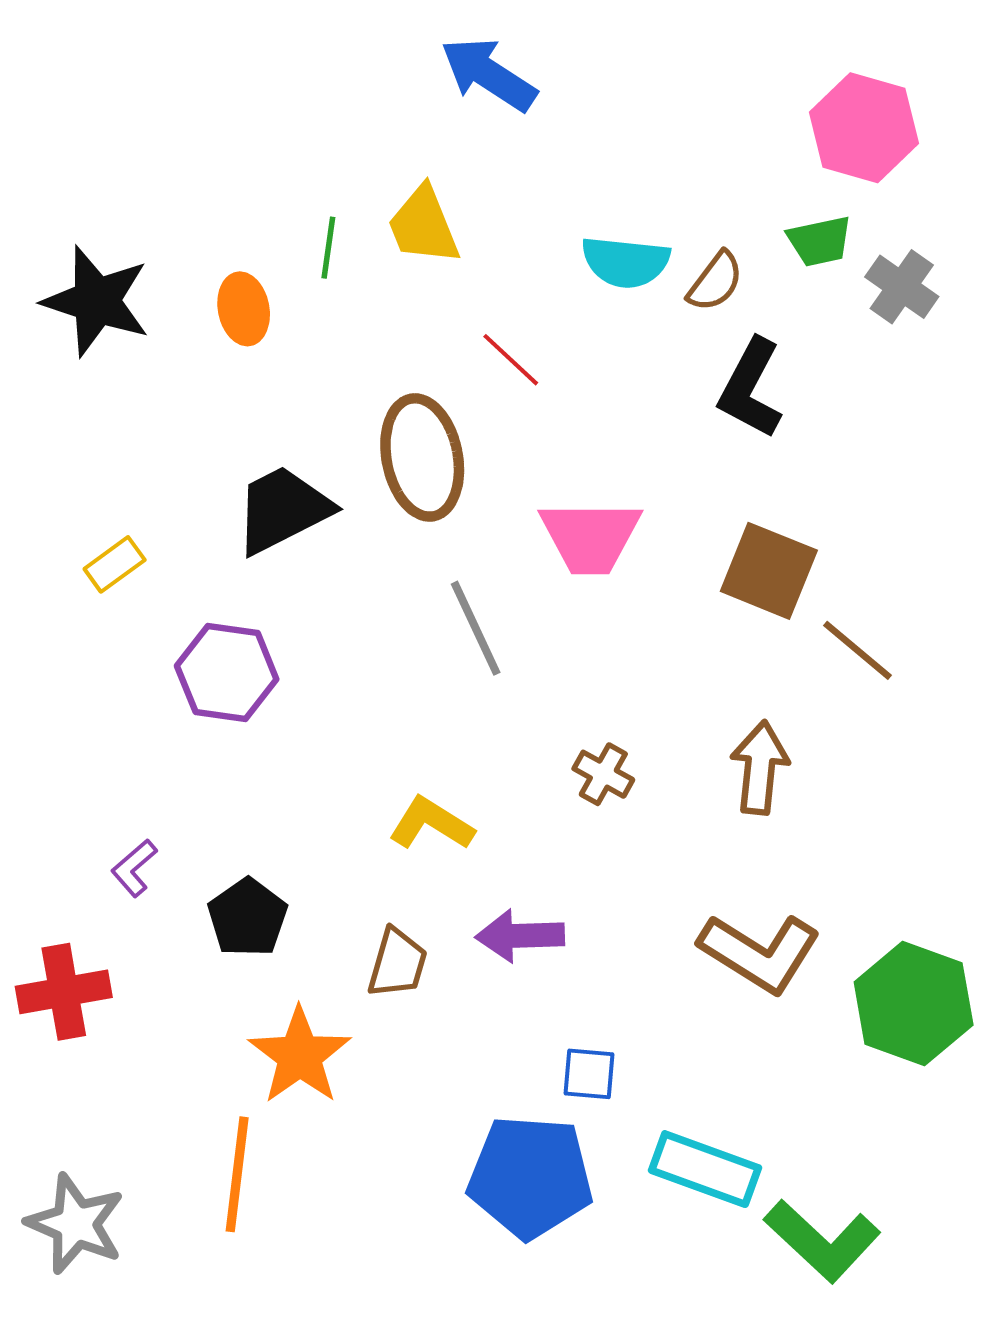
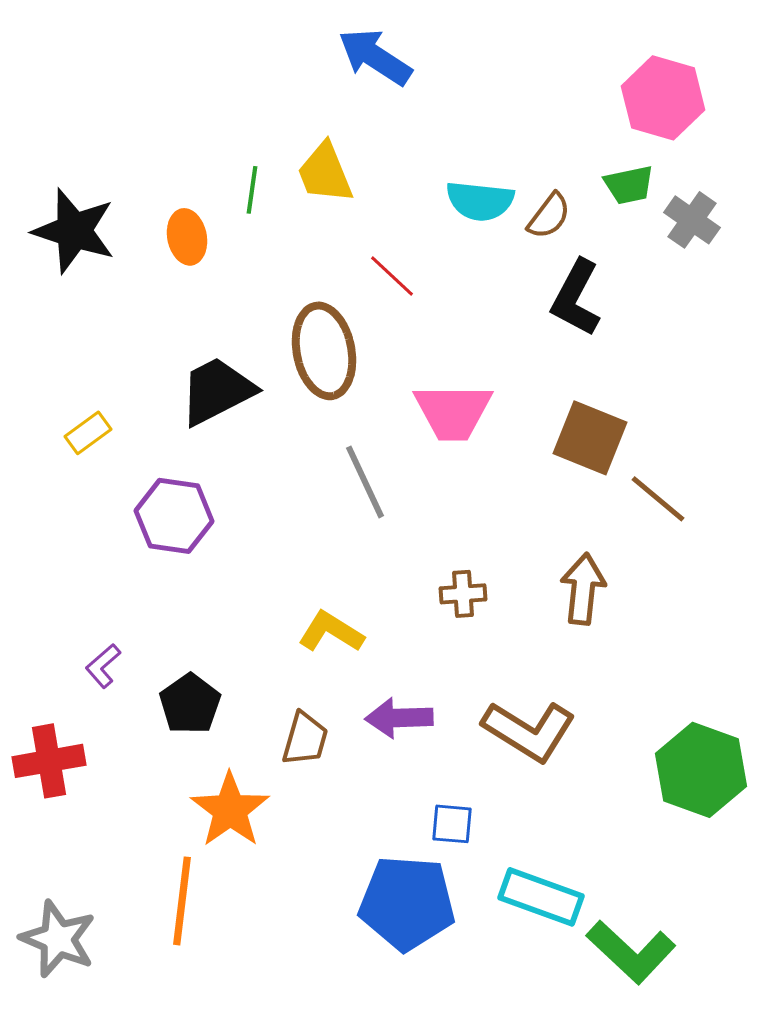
brown cross: (603, 774) -> (463, 594), turned -33
brown L-shape: (760, 953) -> (529, 731), moved

